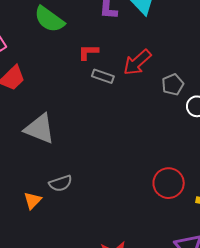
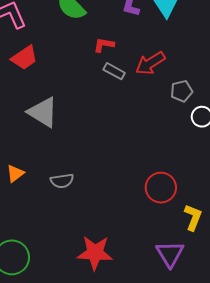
gray semicircle: (60, 183) -> (62, 181), moved
orange triangle: (33, 200) -> (15, 173), moved

